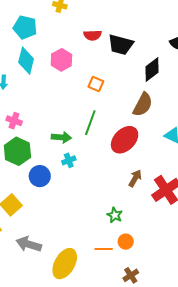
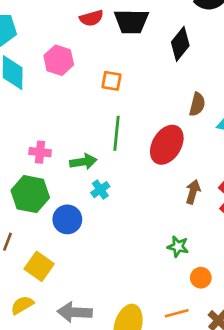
brown semicircle: (143, 105) -> (197, 104), moved, size x0.7
pink cross: (14, 121) -> (40, 152), moved
orange line: (104, 249) -> (177, 313), moved

